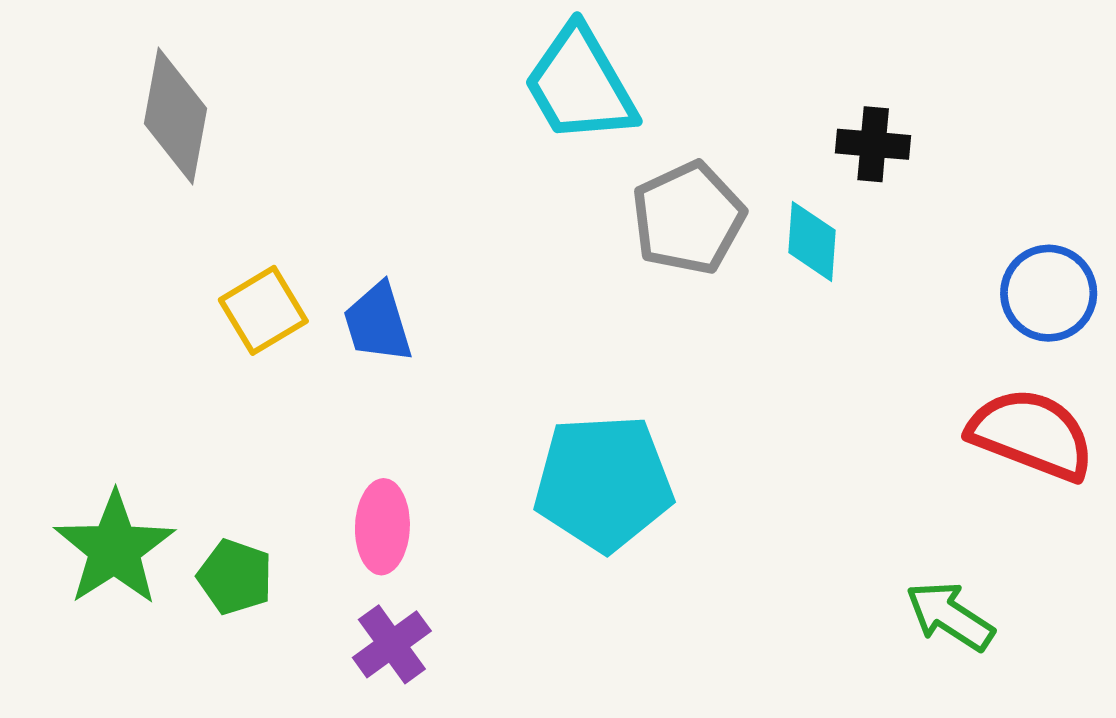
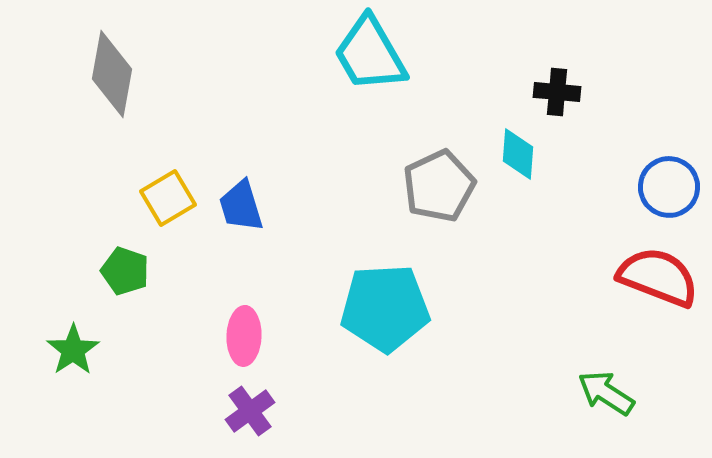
gray pentagon: (688, 218) -> (439, 186), moved
green star: (114, 549) -> (73, 350), size x0.7
green pentagon: (235, 577) -> (125, 271), moved

